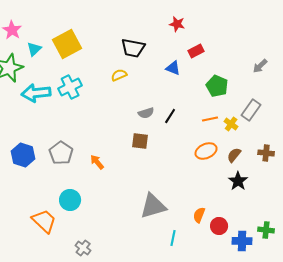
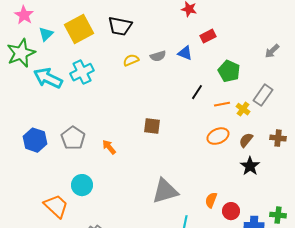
black trapezoid: (133, 48) -> (120, 26), moved
cyan arrow: (36, 93) -> (48, 78), turned 32
gray semicircle: (146, 113) -> (158, 56), moved
black line: (170, 116) -> (197, 92), moved

